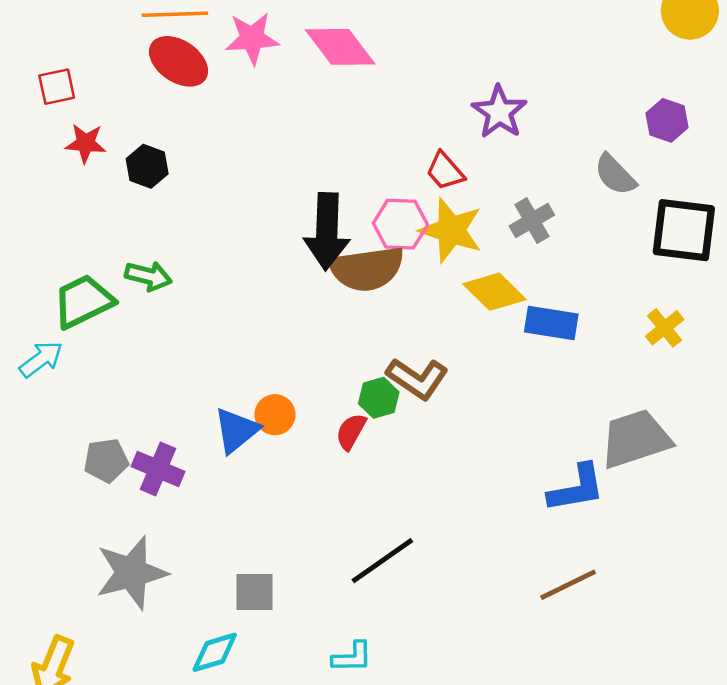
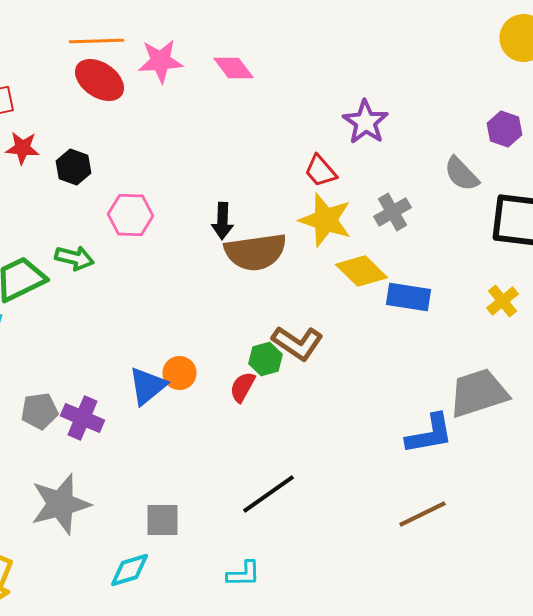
pink diamond: (340, 47) -> (234, 68), size x0.7
pink hexagon: (400, 224) -> (130, 215), moved
black arrow: (327, 231) -> (222, 221), size x0.6

